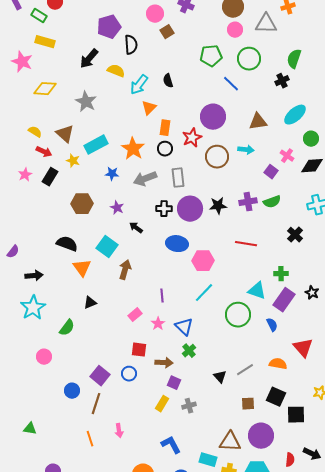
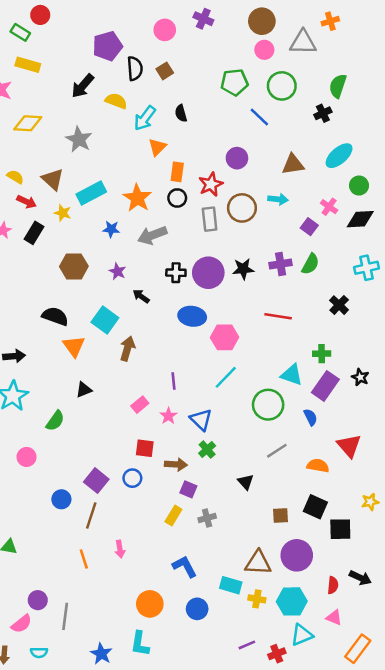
brown square: (167, 32) -> (165, 71), moved
purple circle: (213, 117) -> (237, 158), size x0.7
gray rectangle: (178, 178) -> (210, 219), moved
green semicircle: (272, 202) -> (310, 264), turned -42
gray line: (245, 370) -> (277, 451), moved

